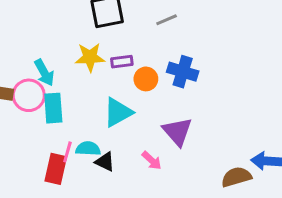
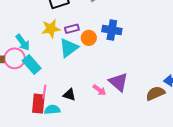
cyan rectangle: (53, 108) -> (32, 64), turned -30
cyan triangle: (118, 112) -> (69, 48), moved
purple triangle: (177, 131) -> (118, 82), moved
cyan semicircle: (88, 149) -> (52, 110), moved

